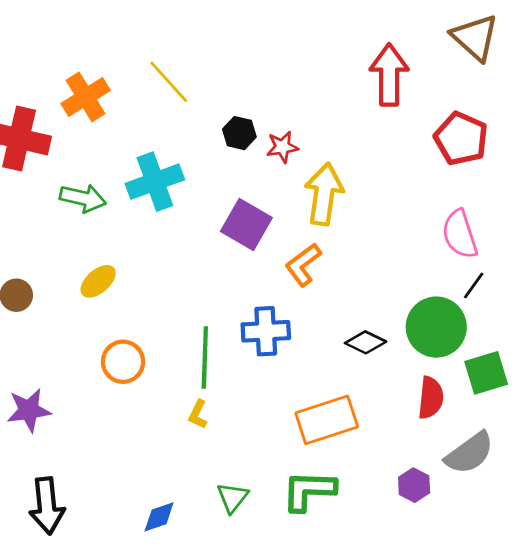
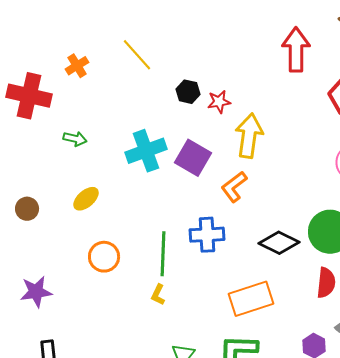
orange cross: (86, 97) -> (77, 66), size x0.7
cyan cross: (155, 182) -> (146, 151), moved
green arrow: (83, 198) -> (75, 139), size x0.7
black diamond: (366, 342) -> (279, 243), size x1.4

